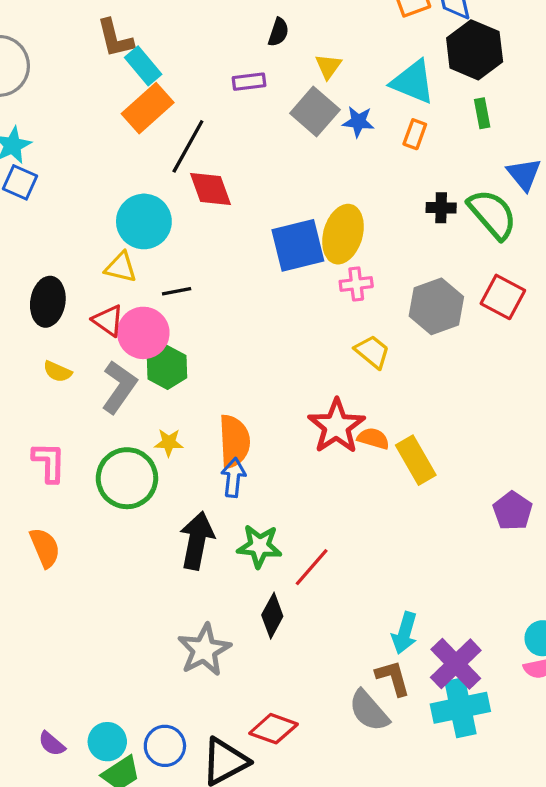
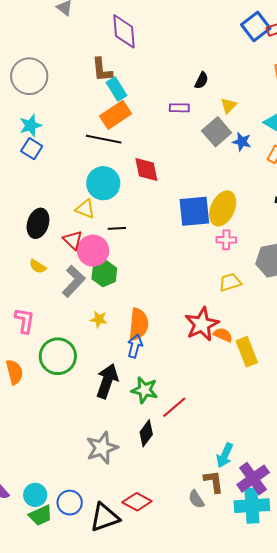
black line: (188, 146) -> (104, 139), moved, turned 64
yellow trapezoid: (372, 352) -> (230, 282), turned -65
green circle: (127, 478) -> (58, 356), moved
gray semicircle: (369, 711) -> (196, 499), size x0.7

